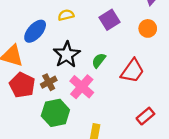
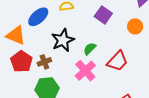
purple square: (110, 20) -> (103, 15), turned -30
pink cross: (82, 87) -> (85, 71), moved

